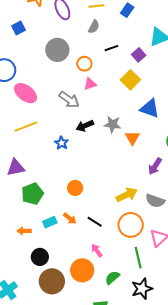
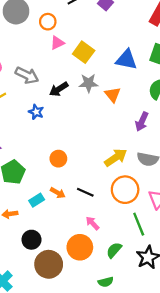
yellow square: (130, 80) -> (84, 52), moved
gray arrow: (69, 100) -> (27, 75), moved

